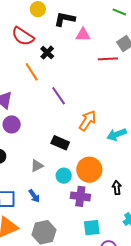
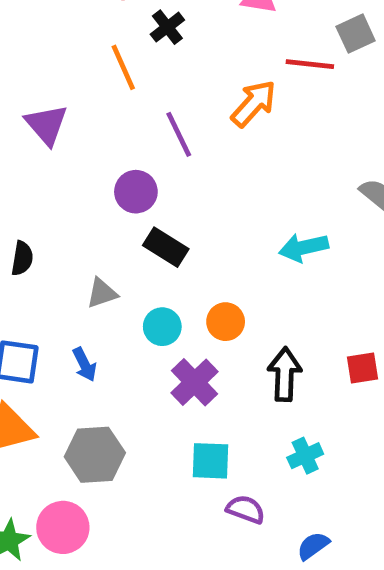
orange arrow: (88, 121) -> (254, 104), moved
purple circle: (12, 124) -> (136, 192), moved
orange circle: (89, 170) -> (226, 322), size x0.6
black arrow: (117, 188) -> (285, 374), size x1.5
purple cross: (80, 196) -> (194, 382), turned 30

